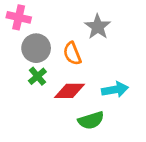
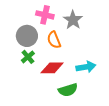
pink cross: (19, 17) -> (45, 15), moved

